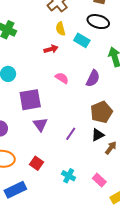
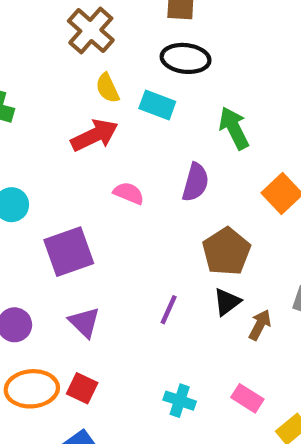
red arrow: (51, 49) -> (95, 135), size x1.5
purple triangle: (40, 124) -> (84, 322), moved
red square: (36, 163) -> (82, 388), moved

